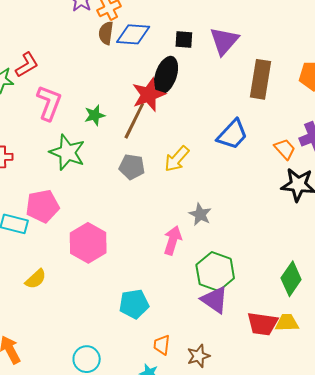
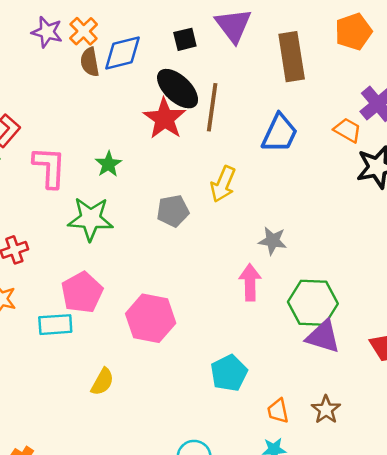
black ellipse: (166, 75) -> (178, 89), turned -48
brown line: (134, 121) -> (212, 107), moved

